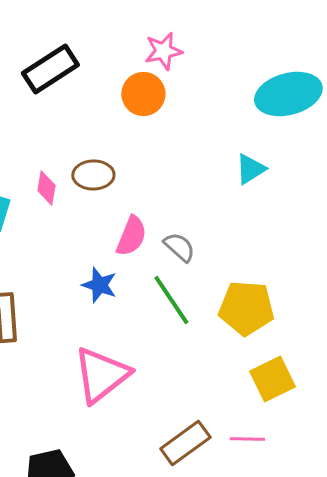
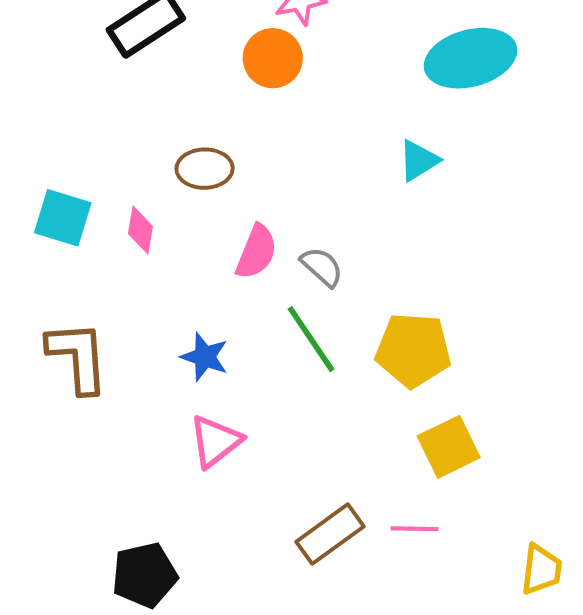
pink diamond: (46, 188) -> (140, 230), moved
blue star: (99, 285) -> (205, 357), moved
pink triangle: (101, 375) -> (215, 441), size x0.7

